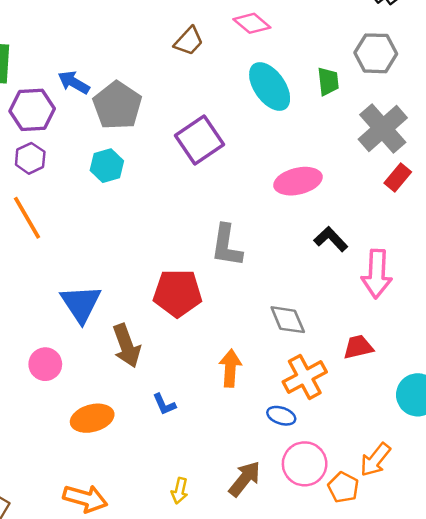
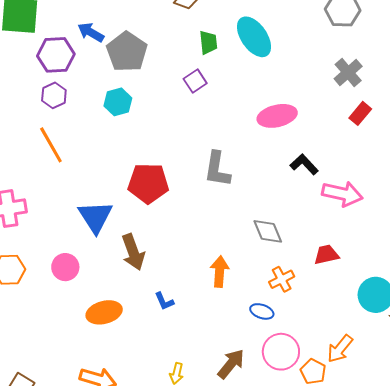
green trapezoid: (328, 81) -> (208, 42), moved
gray cross: (383, 128) -> (348, 73), size x0.7
purple square: (199, 140) -> (195, 81), size x0.6
pink arrow: (377, 274) -> (342, 194), turned -81
red pentagon: (177, 293) -> (148, 183), moved
orange cross: (305, 377) -> (282, 279), size x0.7

